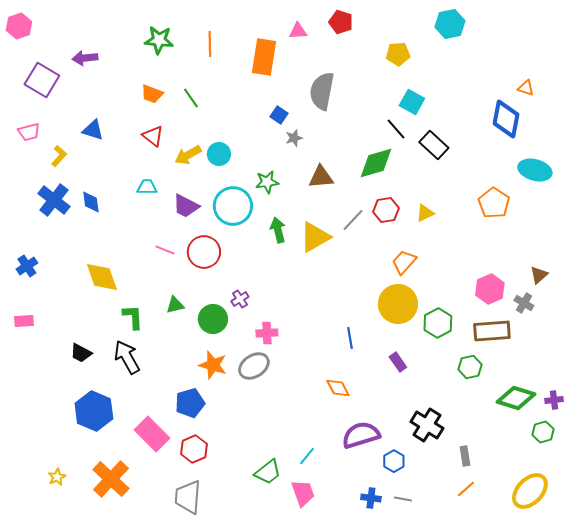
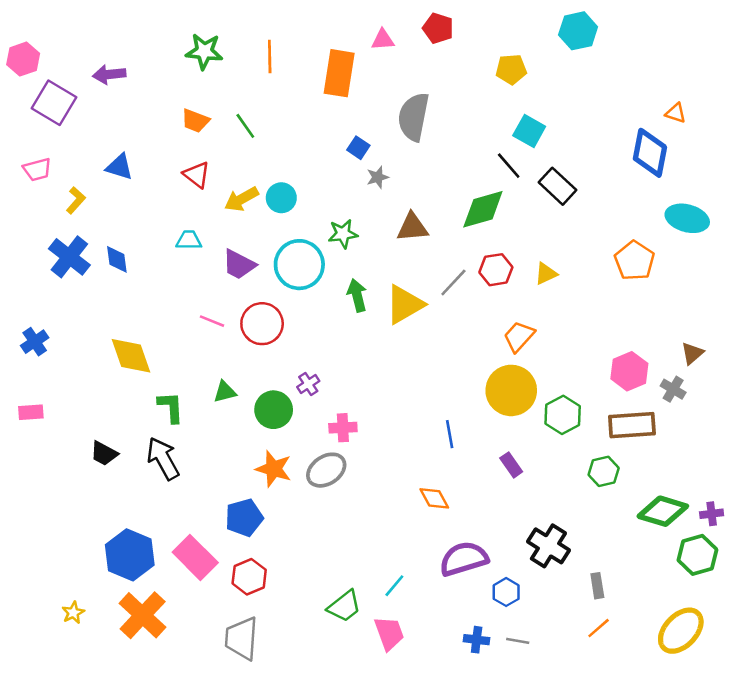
pink hexagon: (19, 26) -> (23, 59), moved
blue hexagon: (94, 411) -> (130, 555), moved
green hexagon: (543, 432) -> (697, 555), size x1.4

